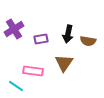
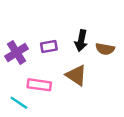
purple cross: (14, 29) -> (17, 53), moved
brown triangle: (64, 63) -> (76, 75), turned -30

